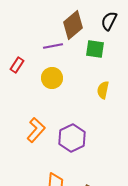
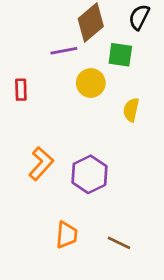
red rectangle: (17, 65) -> (21, 90), moved, turned -35
yellow circle: (52, 78) -> (91, 83), moved

